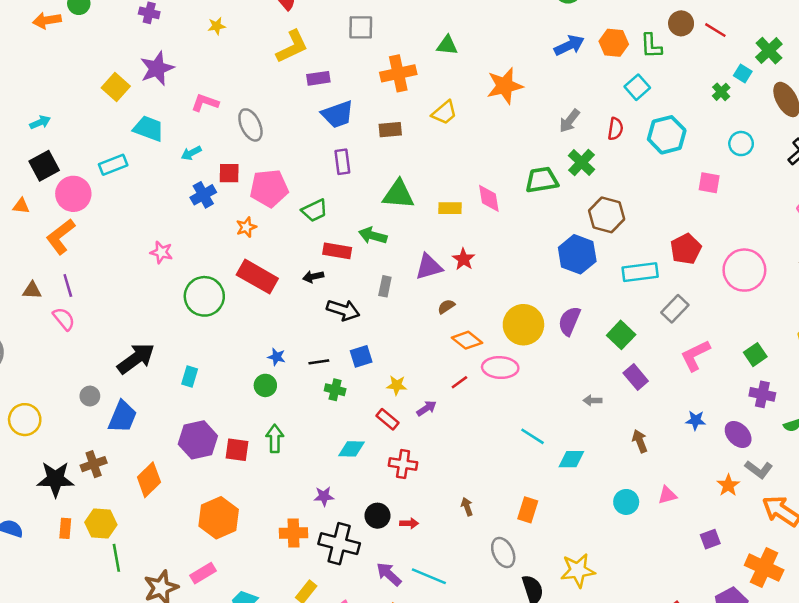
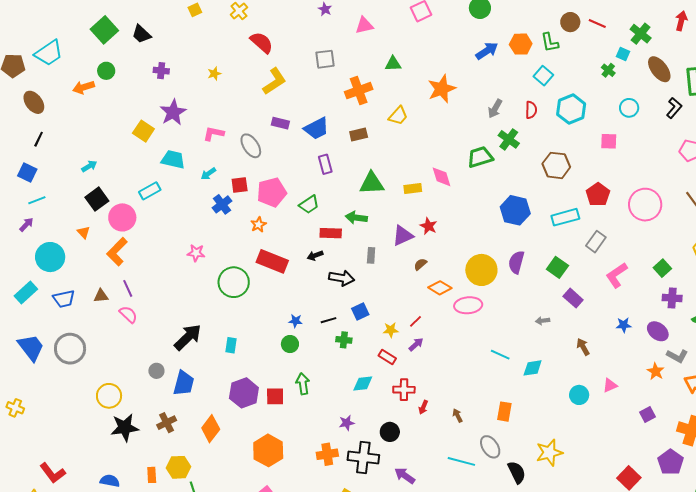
purple rectangle: (318, 78) -> (280, 123), moved, turned 30
orange triangle: (21, 206) -> (84, 232), turned 48
brown hexagon: (607, 215) -> (556, 165), moved
red line: (459, 382) -> (416, 321), moved
black star: (55, 479) -> (125, 427), moved
red arrow: (409, 523) -> (423, 407), moved, turned 120
cyan line: (429, 576) -> (461, 461), moved

